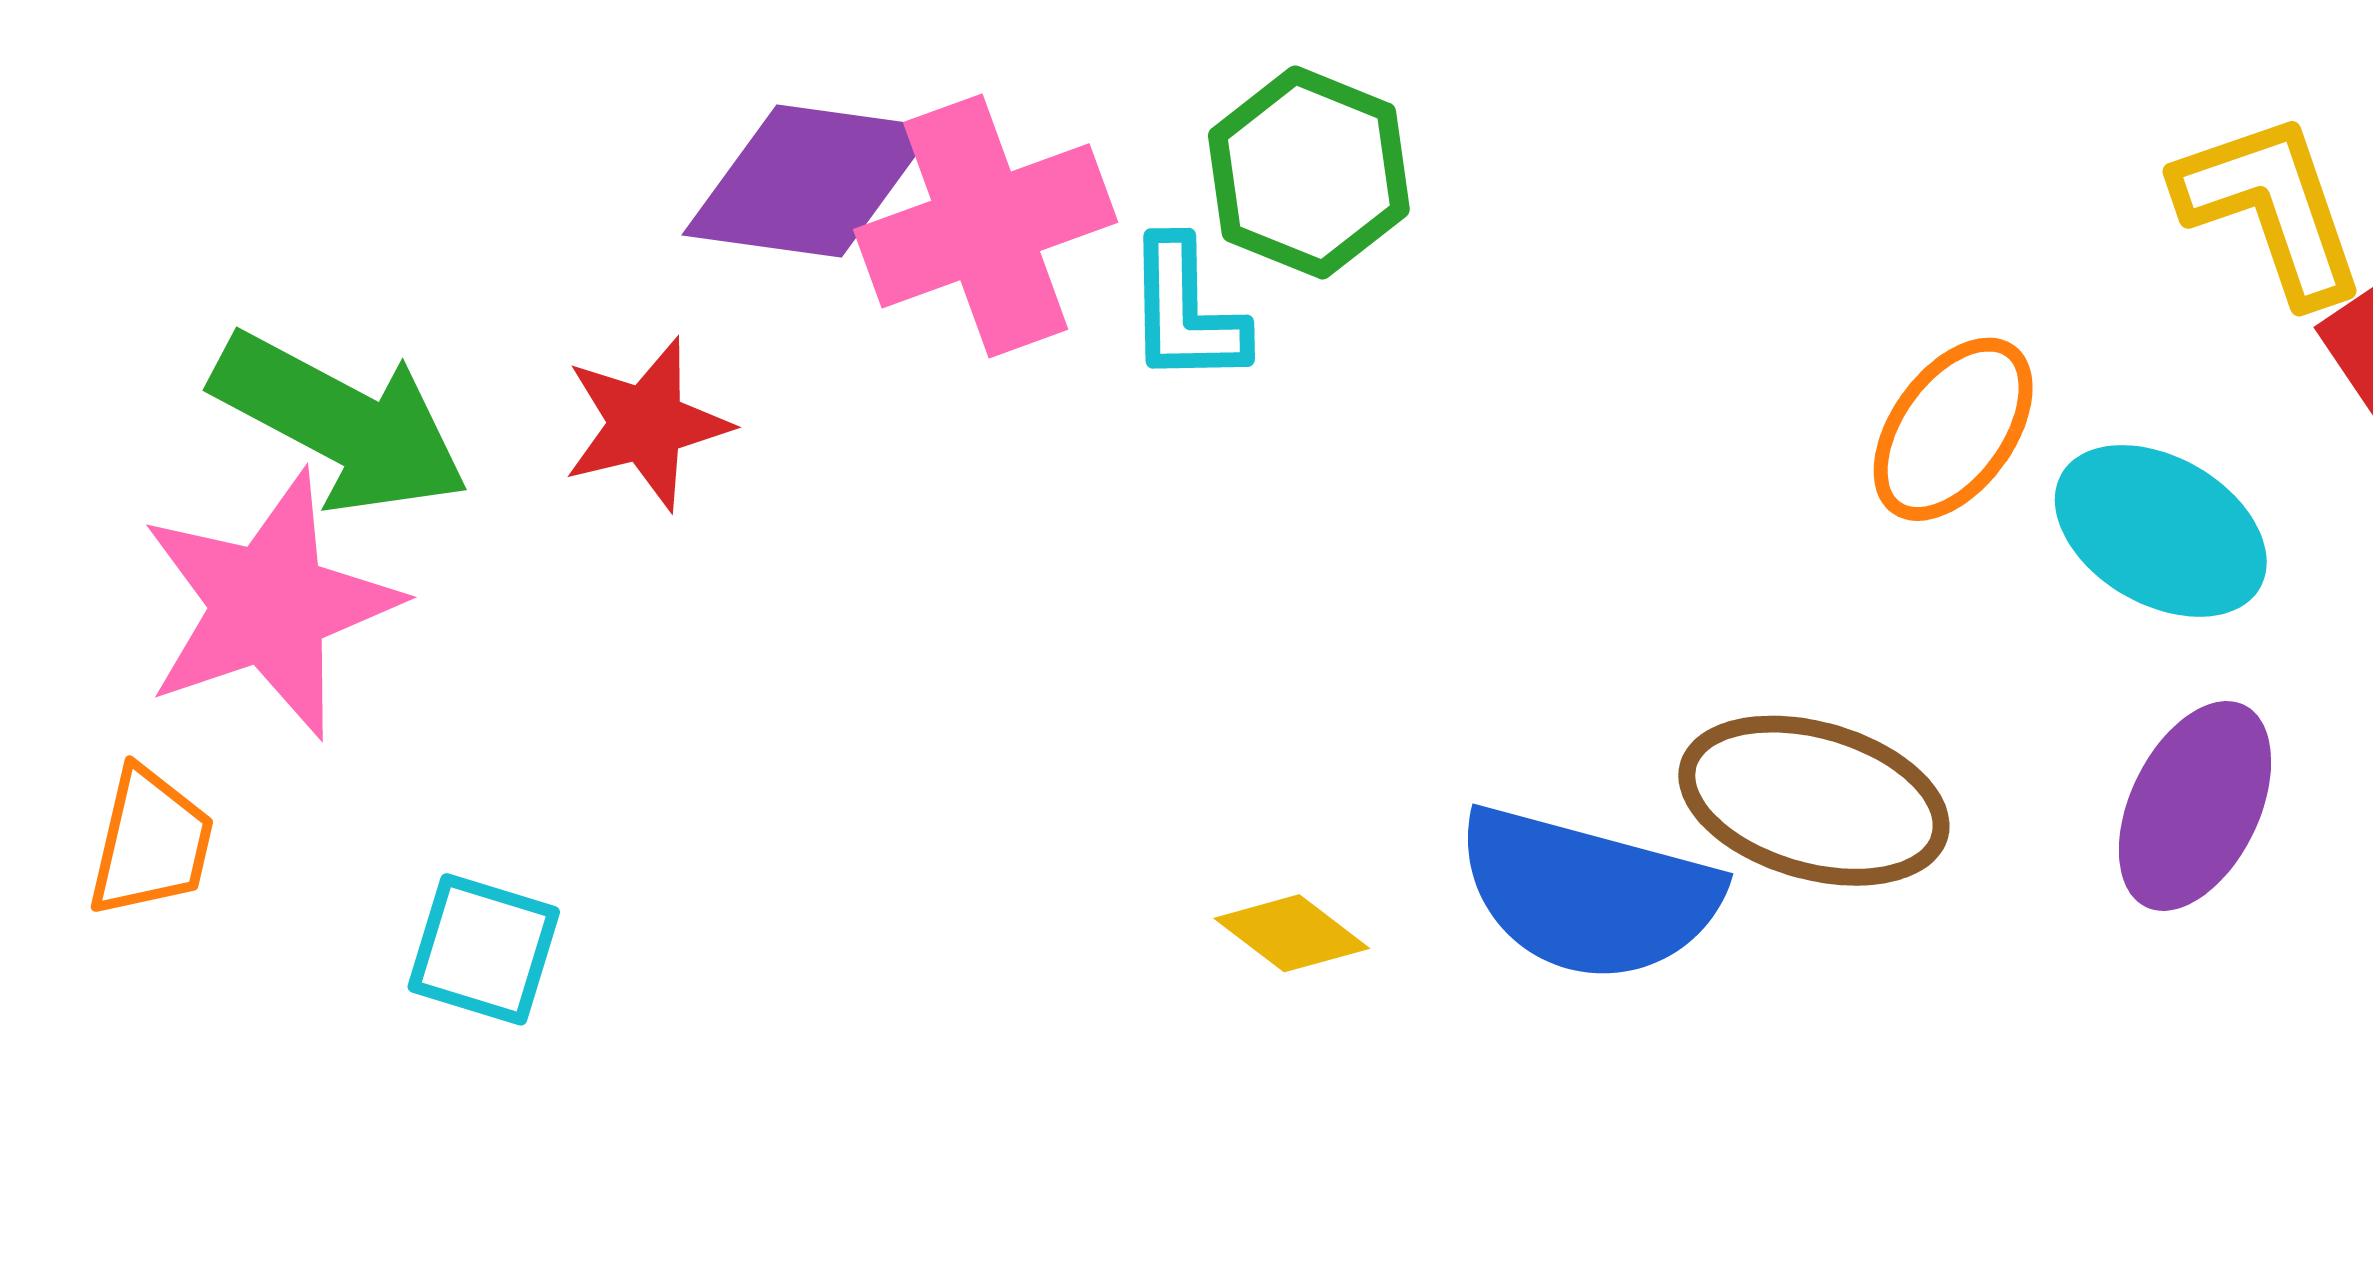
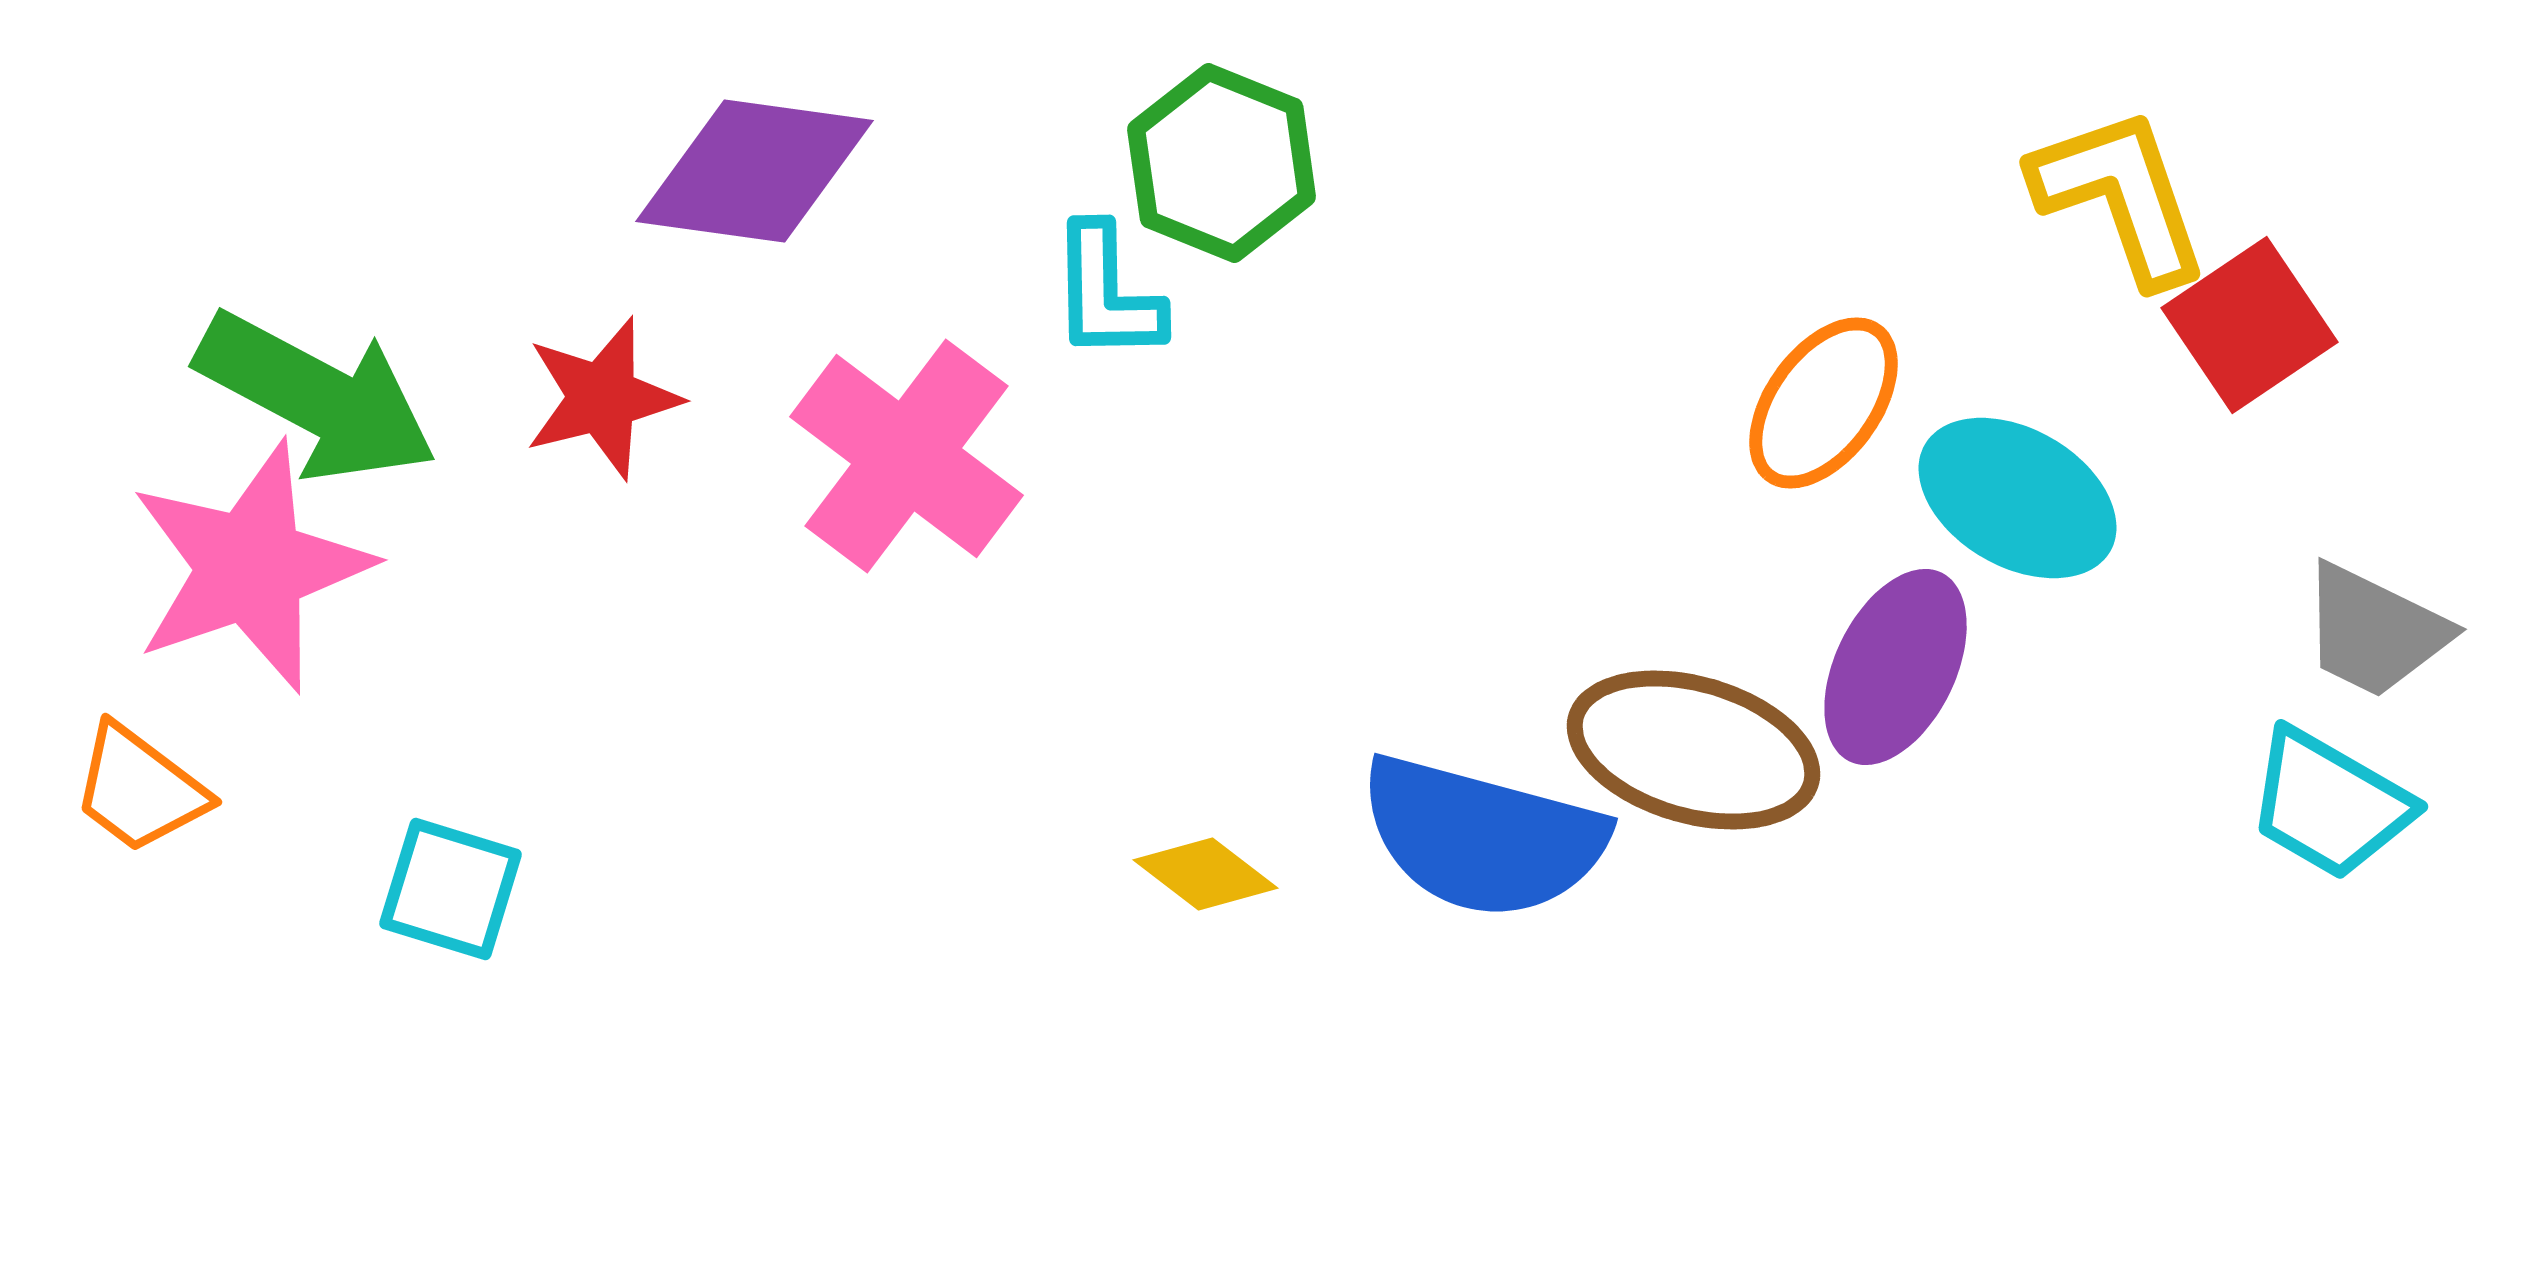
pink cross: (986, 226) -> (907, 456), moved, turned -33
purple ellipse: (2195, 806) -> (1896, 667), moved
orange trapezoid: (151, 842) -> (140, 789), turned 114

